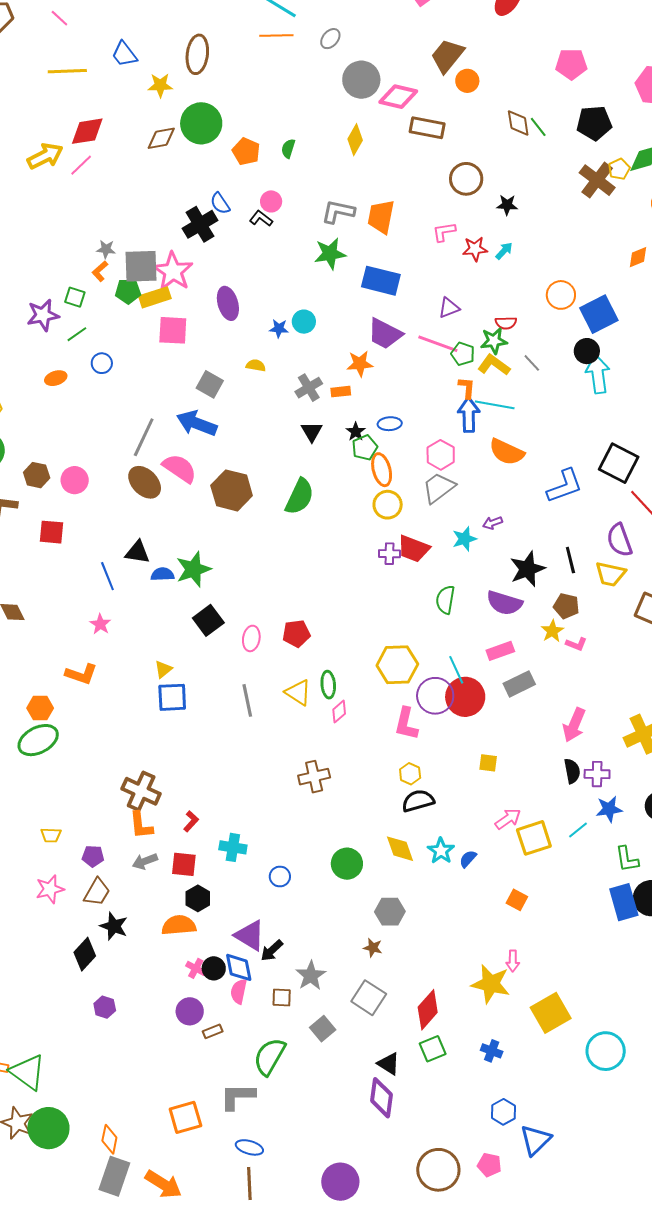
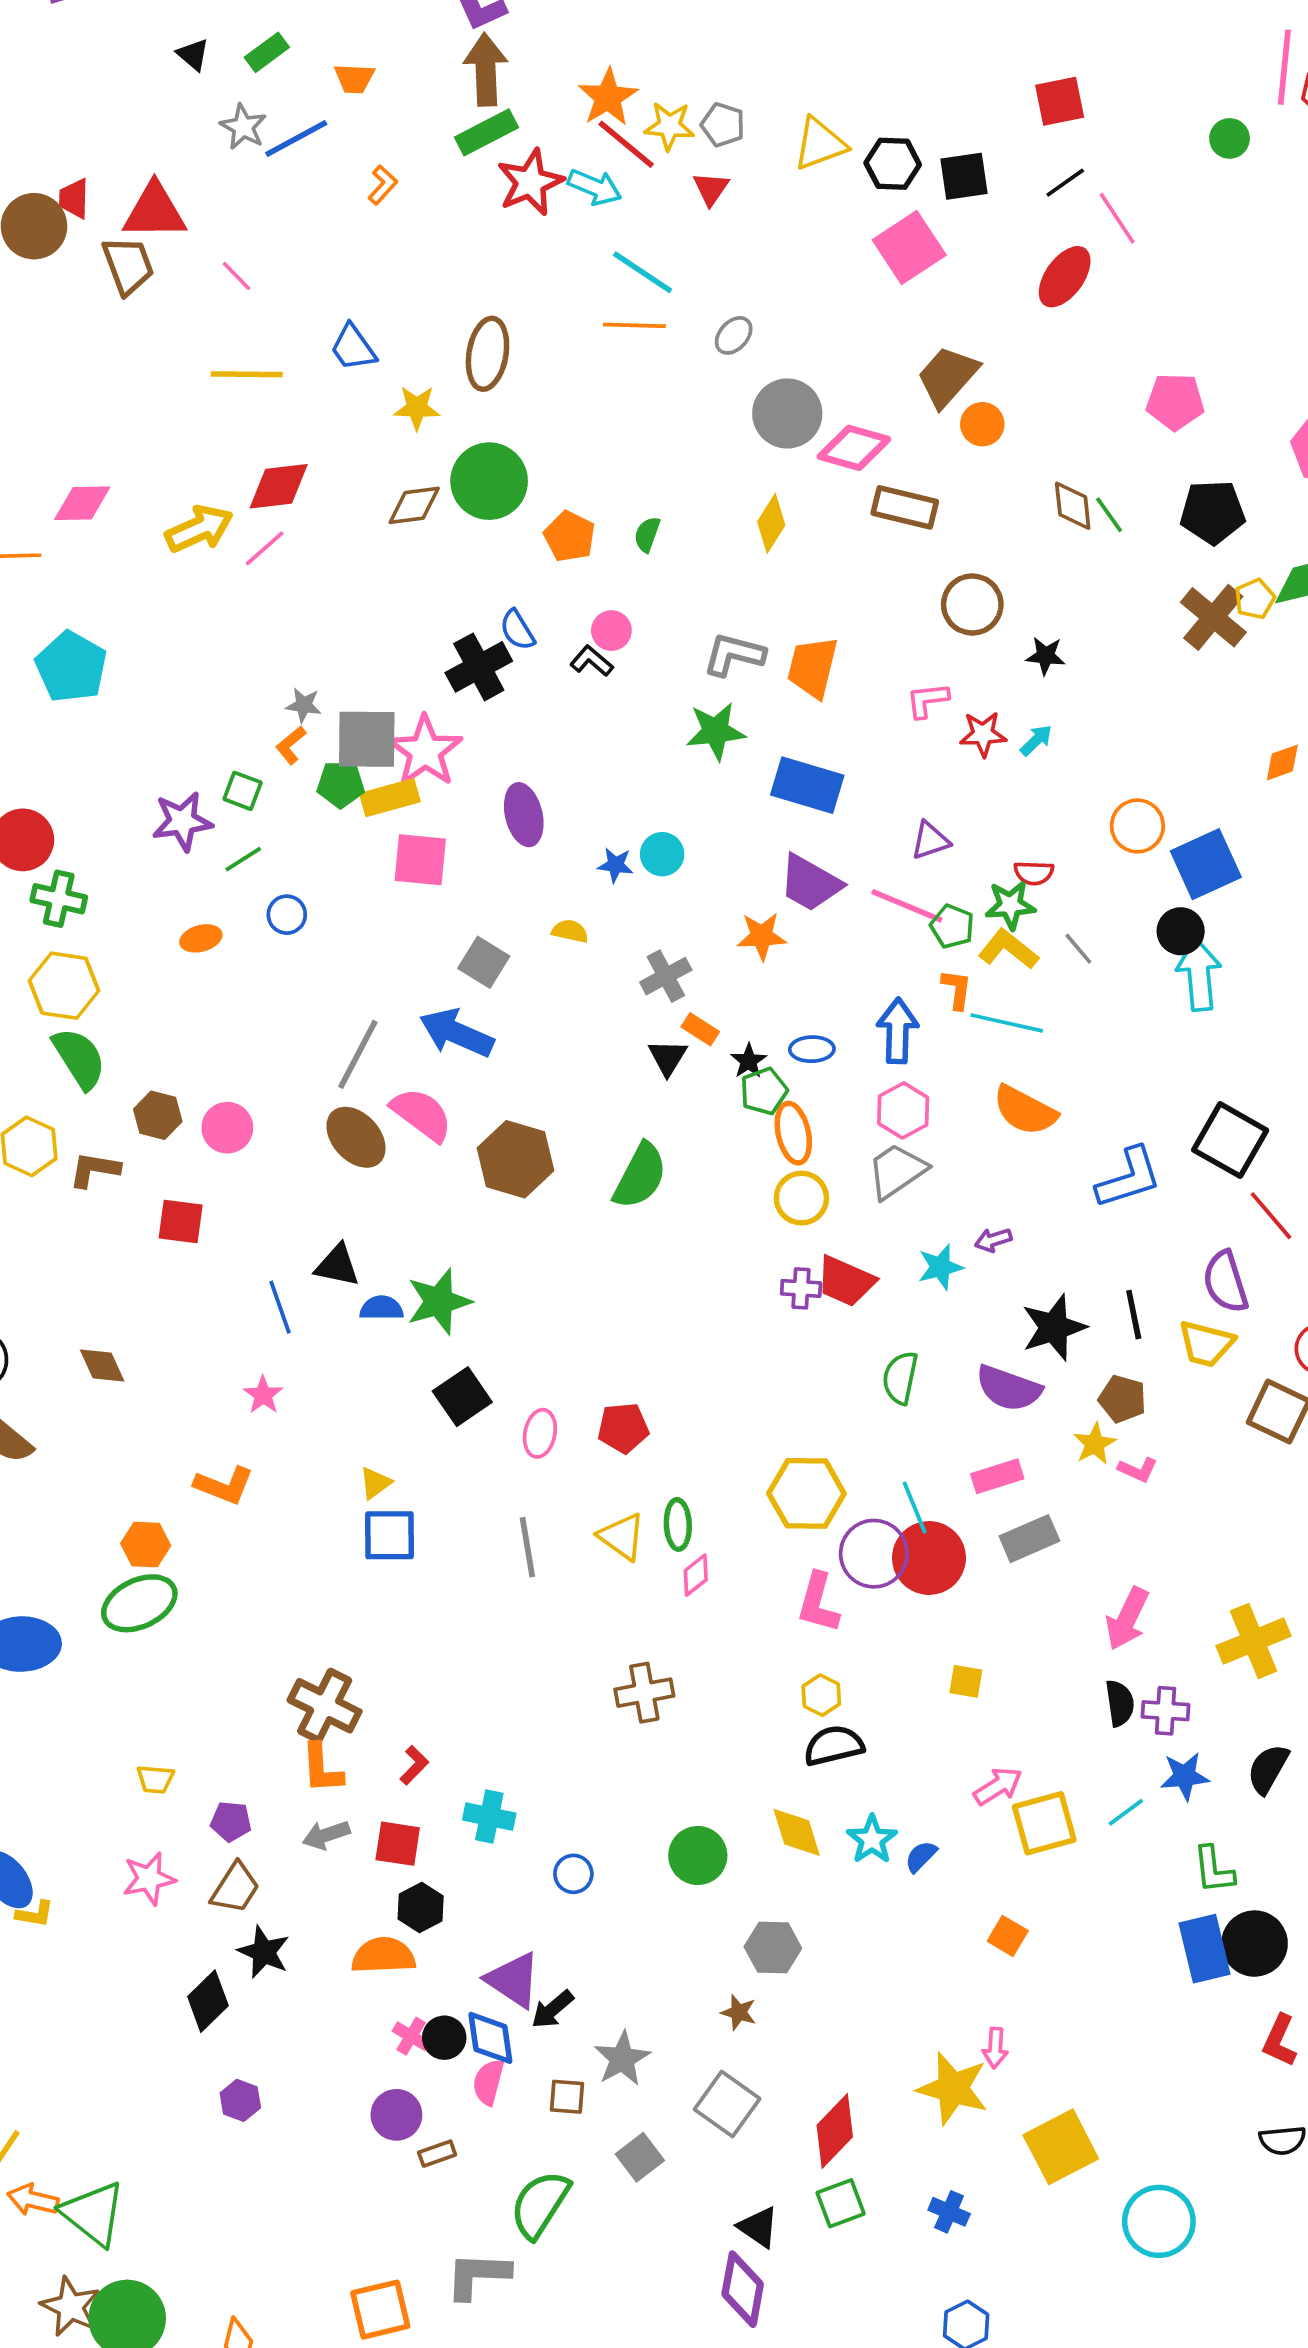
orange rectangle: (341, 392) -> (700, 1029), moved, turned 36
blue arrow: (469, 415) -> (898, 1031), moved

